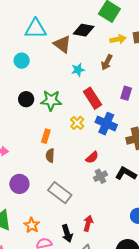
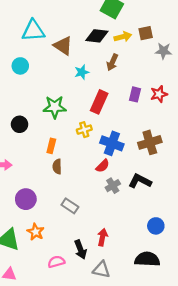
black diamond: (84, 30) -> (97, 36), moved
red rectangle: (92, 98) -> (99, 102), turned 60
black circle: (26, 99) -> (20, 124), moved
yellow cross: (77, 123) -> (84, 130), turned 32
blue cross: (106, 124) -> (112, 143), moved
gray rectangle: (60, 193) -> (70, 206), size x0.7
orange star: (32, 225) -> (36, 232), moved

